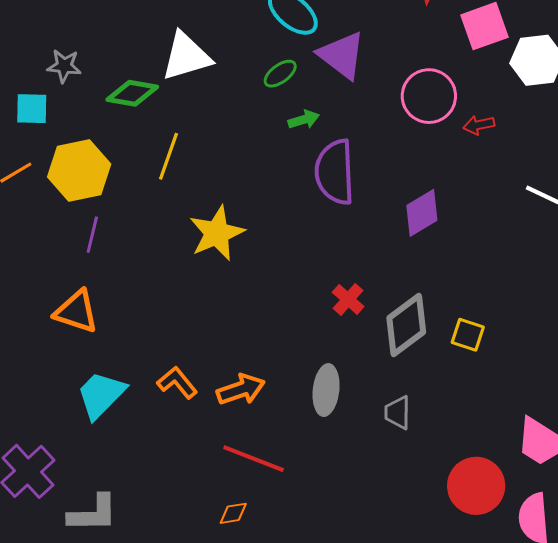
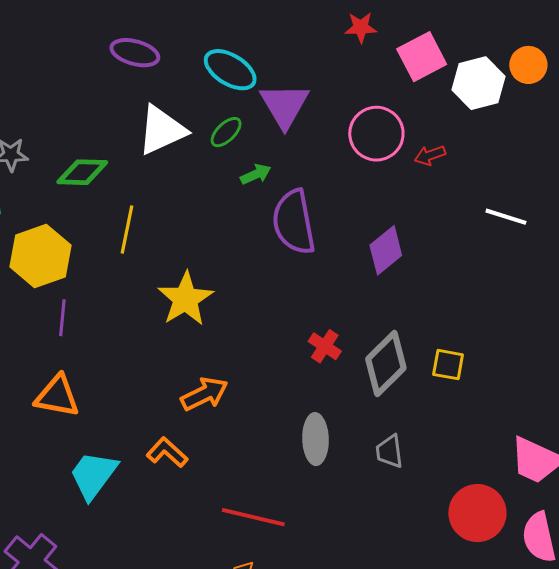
purple triangle: (342, 55) -> (284, 105), turned 30
white triangle: (186, 56) -> (162, 130), moved
orange arrow: (241, 389) -> (204, 394), moved

